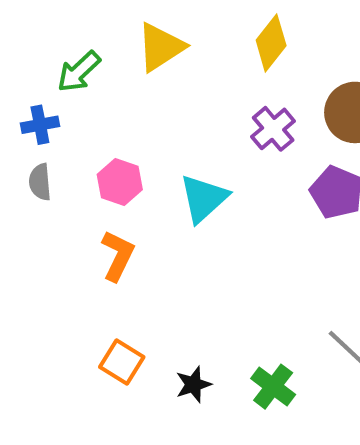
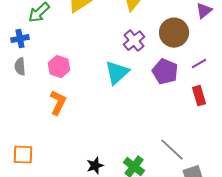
cyan triangle: (204, 198) -> (117, 73), moved
orange square: (122, 362) -> (23, 155), moved, turned -30

